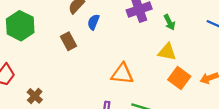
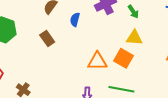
blue semicircle: (93, 22) -> (75, 19), moved
orange square: (179, 78) -> (124, 58), moved

